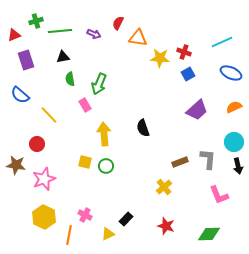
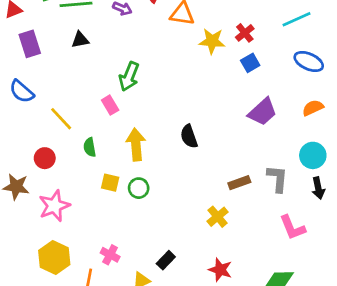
red cross: (184, 52) -> (245, 33), turned 32
green semicircle: (70, 79) -> (90, 147), moved

